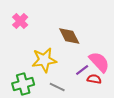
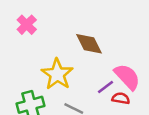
yellow star: (44, 60) -> (57, 74), turned -30

